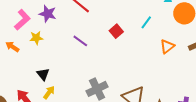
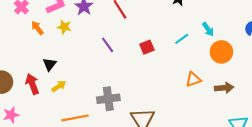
cyan line: (146, 22) -> (182, 39), moved
black triangle: (43, 74) -> (50, 64), moved

